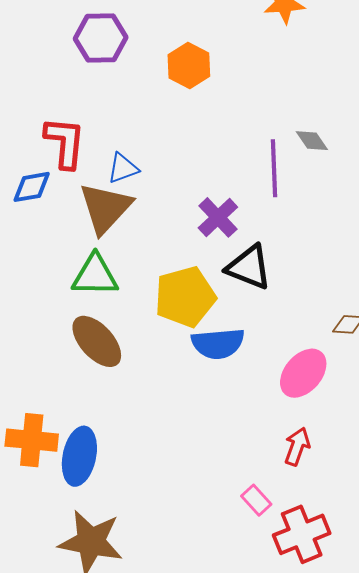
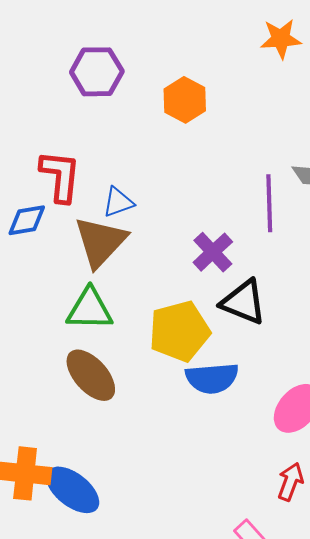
blue ellipse: (79, 456) -> (73, 490), turned -64

